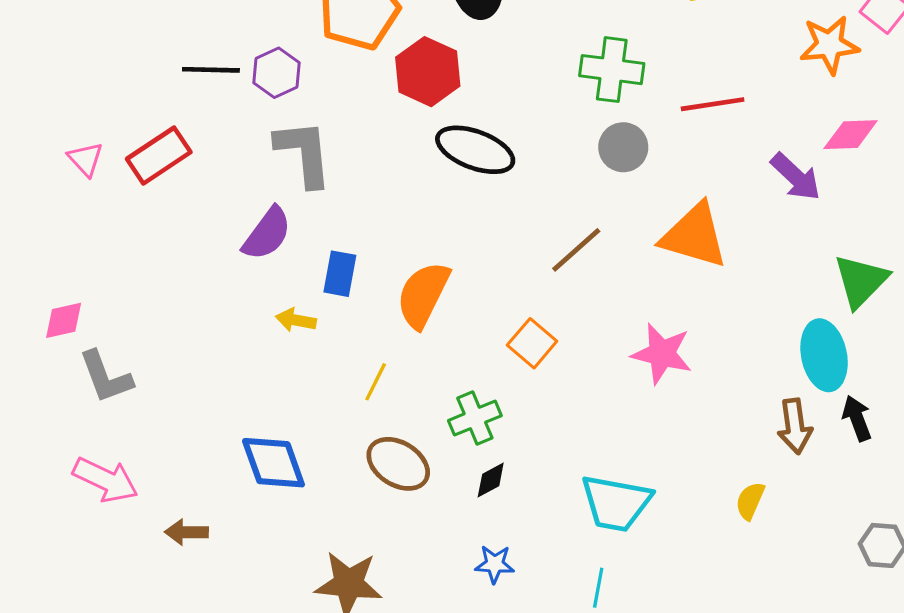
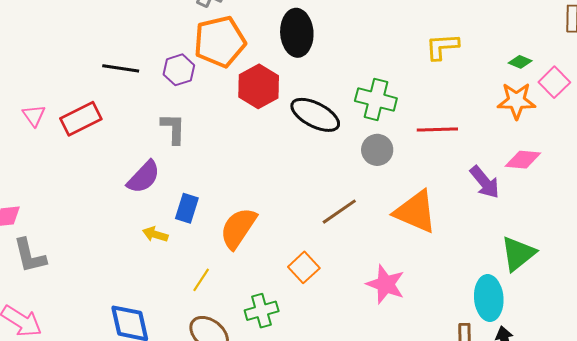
purple hexagon: (277, 73) -> (179, 70), moved
black ellipse: (475, 150) -> (315, 115), moved
gray L-shape: (304, 153) -> (173, 129), size x0.7

